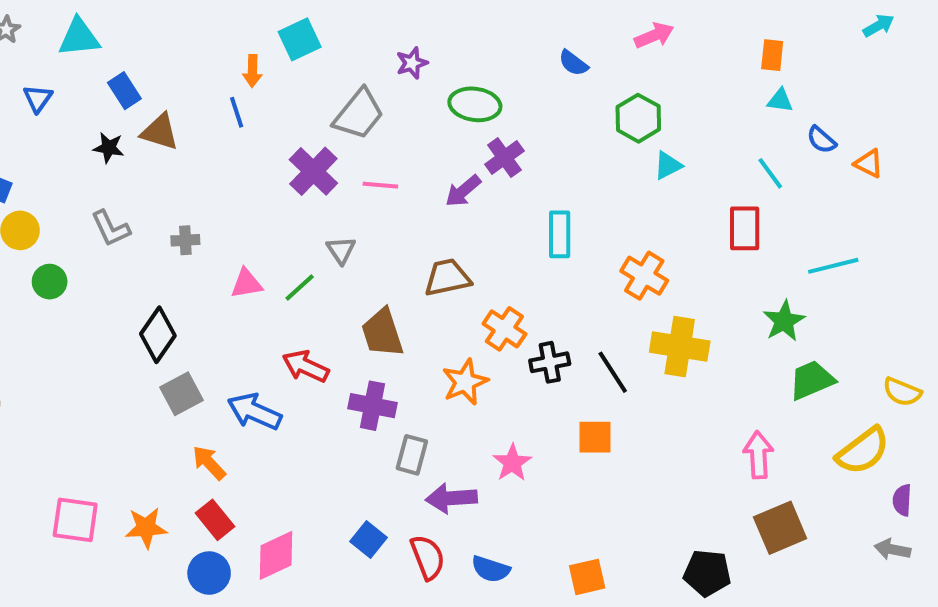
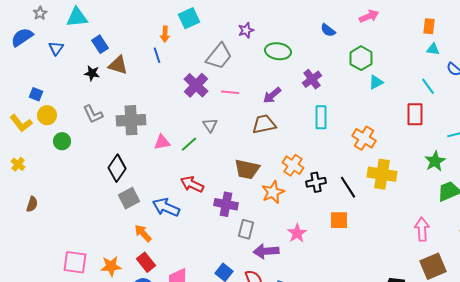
purple cross: (504, 158) -> (312, 79), moved
gray cross: (185, 240) -> (131, 120), size x2.0
brown trapezoid: (447, 278) -> (264, 124), moved
brown trapezoid: (382, 333) -> (247, 169), moved, turned -60

